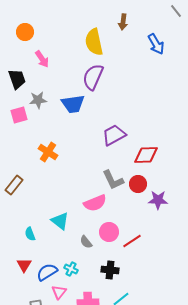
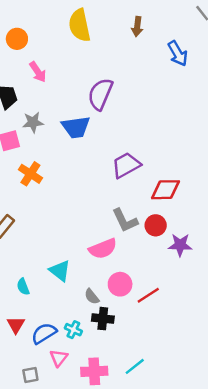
yellow semicircle: (94, 42) -> (80, 25), moved
orange cross: (48, 152) -> (30, 174), moved
black cross: (110, 270) -> (103, 319), moved

